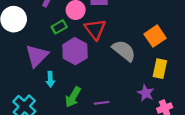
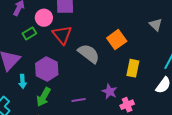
purple hexagon: (75, 51) -> (47, 69), moved
yellow rectangle: (160, 69) -> (133, 68), moved
purple line: (102, 103) -> (79, 100), moved

